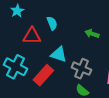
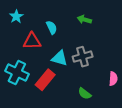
green arrow: (92, 34) -> (84, 20), moved
gray cross: (82, 69) -> (83, 57), moved, turned -36

